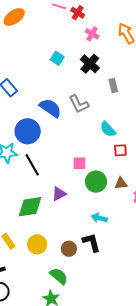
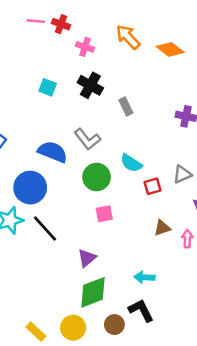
green circle: (96, 182) -> (97, 177), moved
green diamond: (30, 207) -> (93, 292), moved

